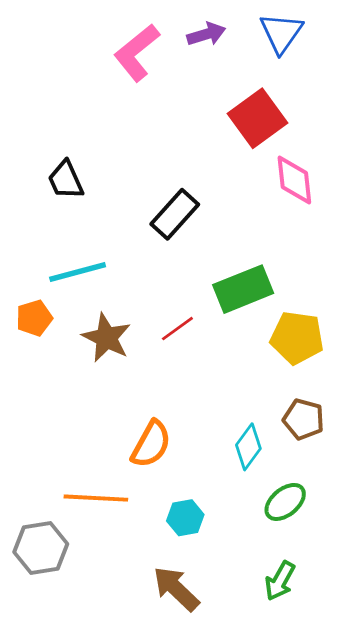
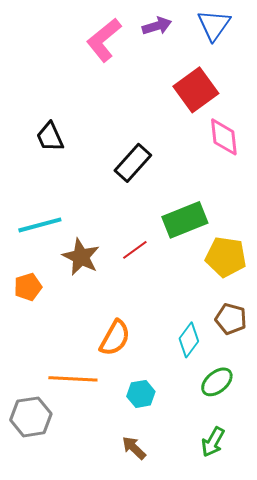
cyan line: (78, 272) -> (40, 225), moved
orange pentagon: (34, 318) -> (28, 287), moved
brown arrow: (176, 589) -> (134, 448), size x0.7

